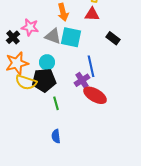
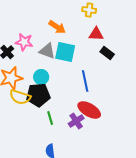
orange arrow: (63, 12) -> (57, 27), turned -42
red triangle: (92, 14) -> (96, 34), moved
purple cross: (82, 80) -> (76, 121), moved

